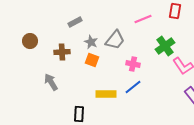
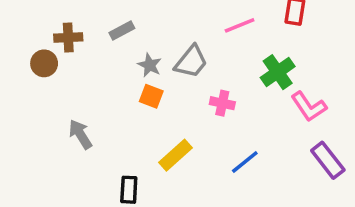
brown cross: (62, 52) -> (68, 37), moved
blue line: (133, 87) -> (245, 162), moved
yellow rectangle: (106, 94) -> (176, 155), turned -42

